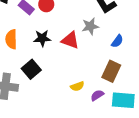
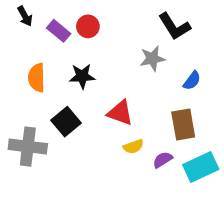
red triangle: (70, 40) -> (120, 113), moved
brown rectangle: (111, 71) -> (183, 125), turned -35
cyan rectangle: (123, 100) -> (201, 167), turned -30

